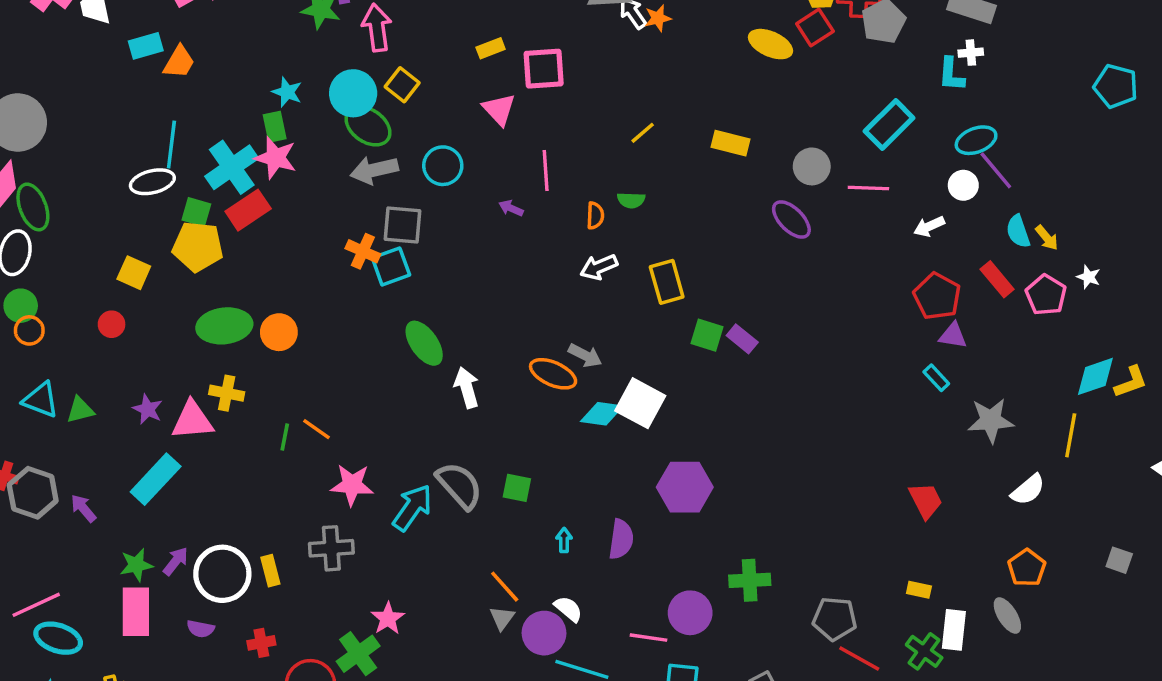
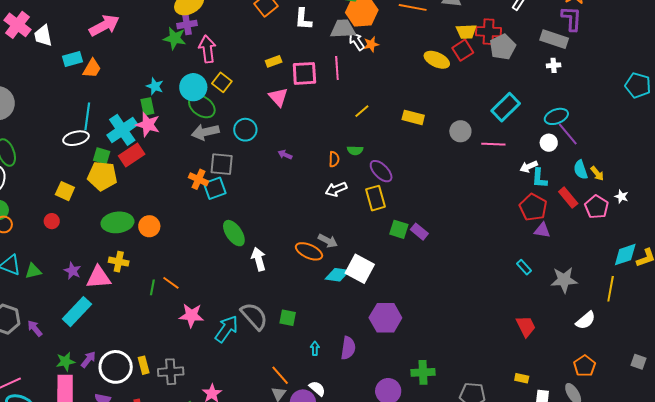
cyan L-shape: (951, 74) -> (539, 178), moved
pink line: (546, 170) -> (337, 68), moved
purple ellipse: (791, 219) -> (381, 171), moved
cyan rectangle: (936, 378) -> (524, 267), moved
gray cross: (331, 548) -> (171, 372), moved

